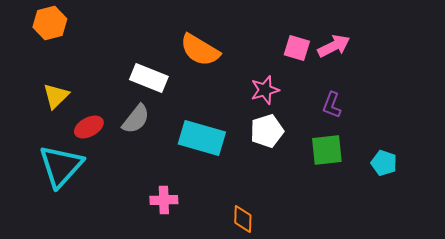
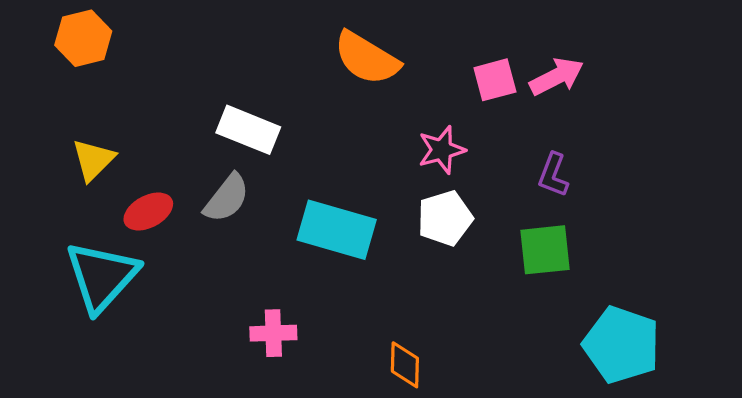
pink square: (297, 48) -> (495, 80), turned -32
orange semicircle: (200, 50) -> (367, 58), moved
cyan pentagon: (384, 163) -> (622, 345), moved, size x1.8

